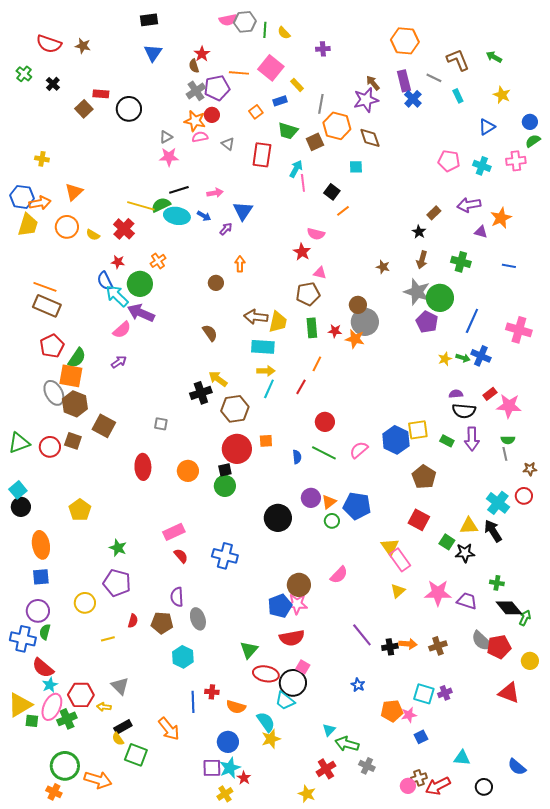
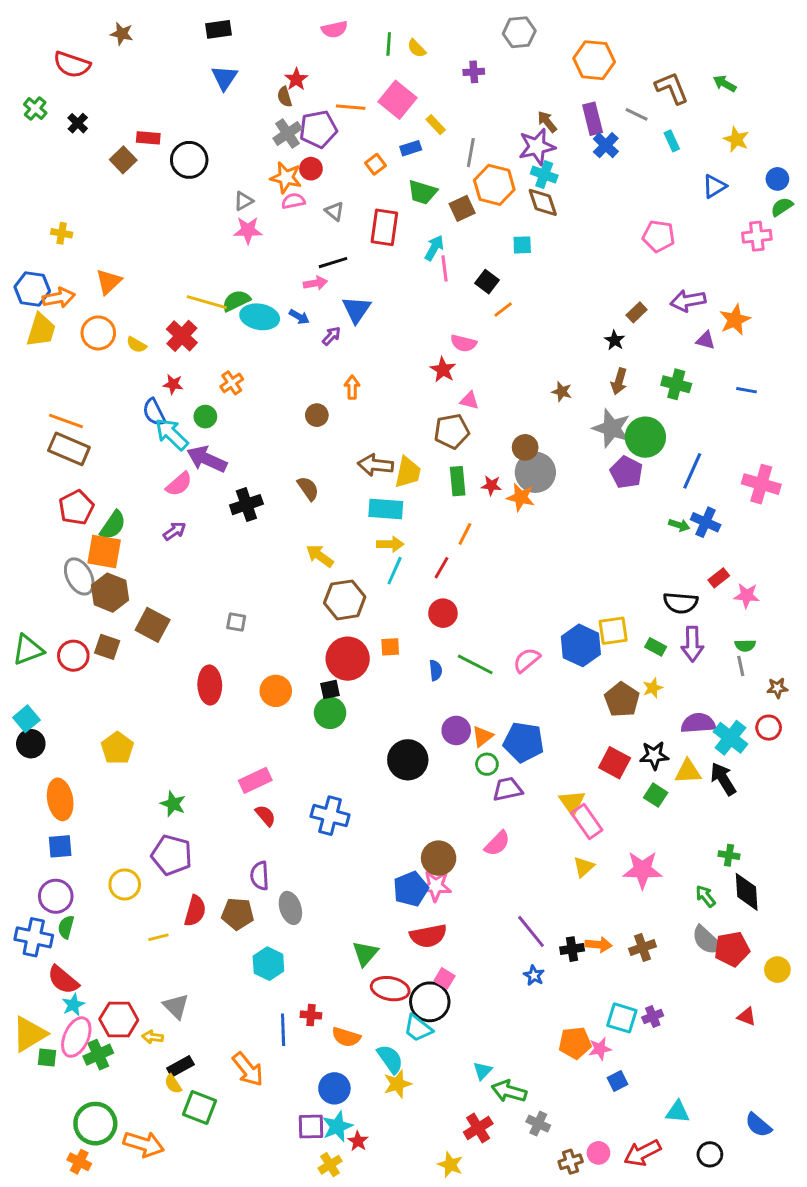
gray hexagon: (245, 22) -> (519, 32), moved
brown star: (83, 46) -> (122, 34), moved
cyan cross: (482, 166) -> (544, 175), moved
black line: (179, 190) -> (333, 263), moved
green circle: (140, 284) -> (205, 417), size x0.6
yellow star: (445, 359) -> (653, 688), moved
black cross: (201, 393) -> (246, 505), moved
purple semicircle: (456, 394) -> (698, 723), moved, size x1.6
pink star: (509, 406) -> (747, 596), size x0.7
red circle: (325, 422) -> (443, 613), moved
black star: (465, 553) -> (654, 755), moved
purple trapezoid: (467, 601) -> (508, 789), moved, turned -30
black diamond: (509, 608) -> (747, 892), turned 36
green arrow: (525, 618) -> (706, 896), moved, turned -63
red semicircle: (133, 621) -> (195, 911), size x1.5
blue star: (358, 685) -> (534, 975), moved
red triangle: (509, 693) -> (747, 1016), size x0.6
brown cross: (419, 778) -> (571, 1162), moved

